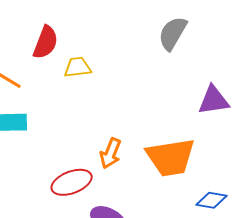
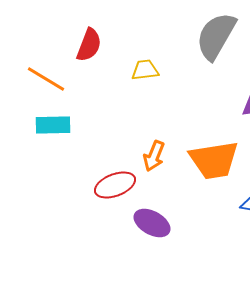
gray semicircle: (173, 33) -> (216, 36), size x1.4
yellow trapezoid: (78, 67) -> (145, 70), moved

